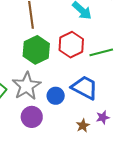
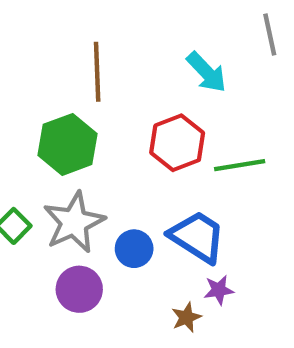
green hexagon: (36, 50) -> (68, 144), moved
purple star: (103, 117) -> (219, 290), moved

